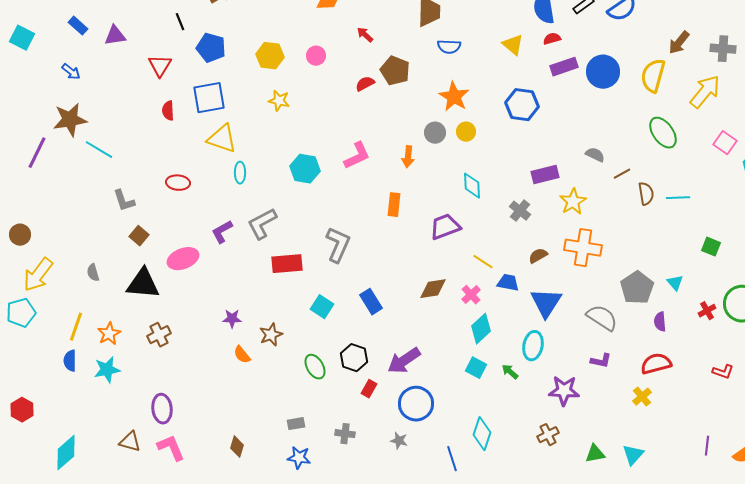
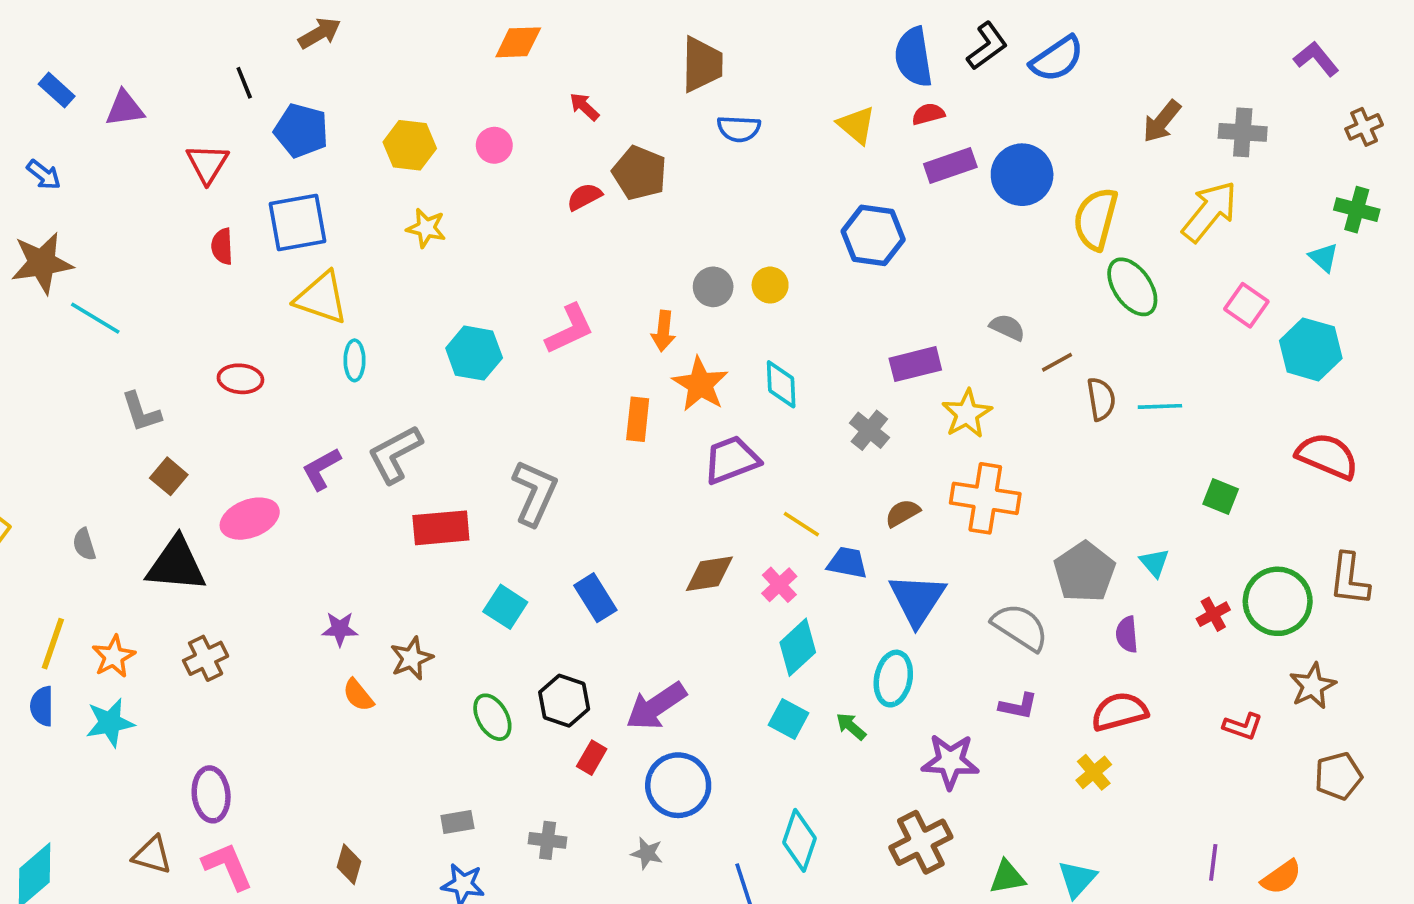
yellow semicircle: (653, 76) -> (1096, 219), moved
orange star: (454, 97) -> (700, 384), moved
brown cross: (548, 435) -> (921, 842), size x1.5

